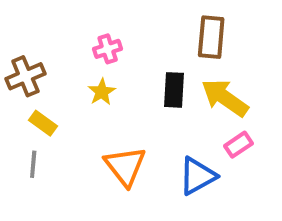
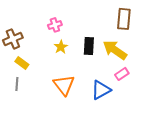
brown rectangle: (211, 37) -> (124, 19), moved
yellow star: (102, 92) -> (61, 47), moved

